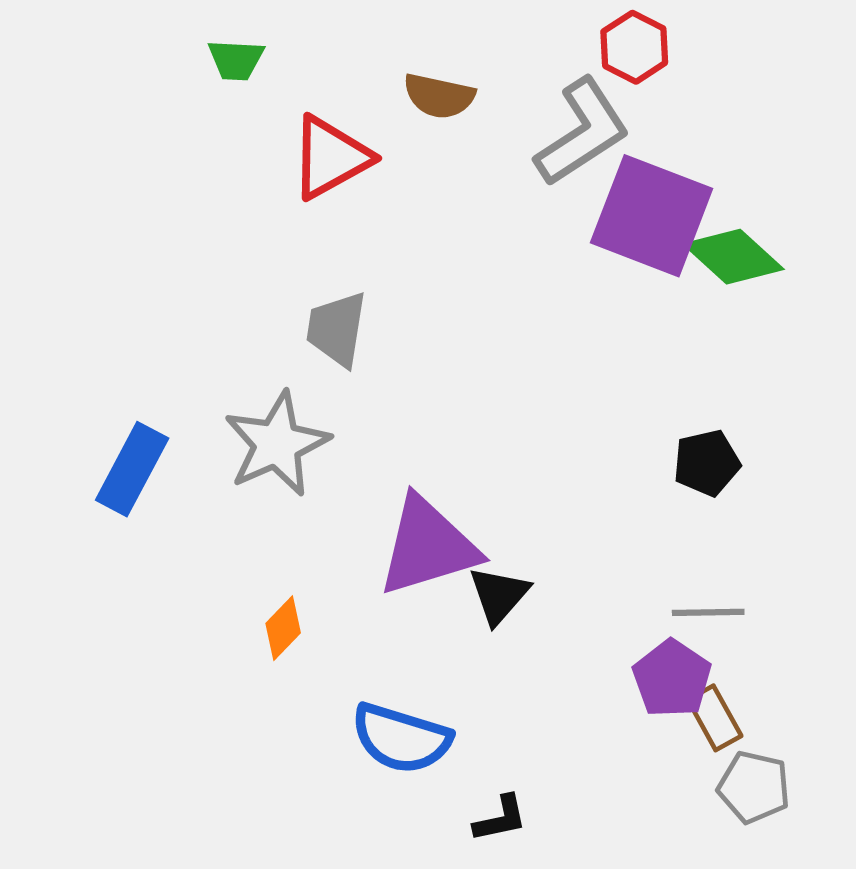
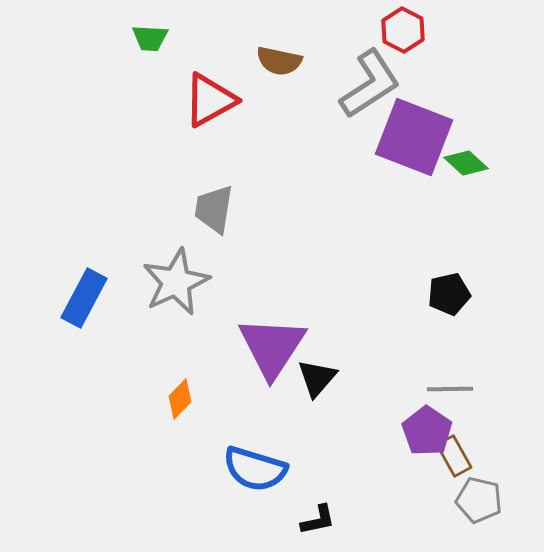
green diamond: (733, 257) -> (466, 163), size x0.7
purple triangle: (428, 546) -> (272, 347), turned -40

